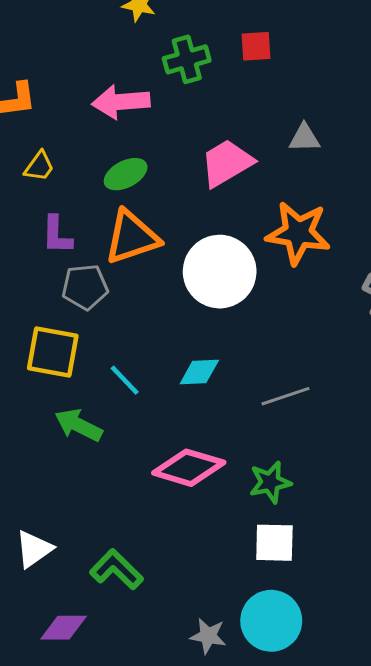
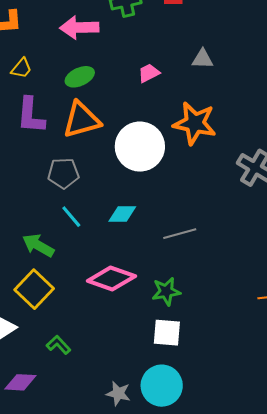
pink trapezoid: (227, 163) -> (149, 73), size x0.6
purple L-shape: (57, 235) -> (31, 115), size x1.4
gray pentagon: (85, 287) -> (63, 173), moved
yellow square: (53, 352) -> (34, 289), moved, turned 30
green L-shape: (116, 569) -> (58, 345), size x0.7

